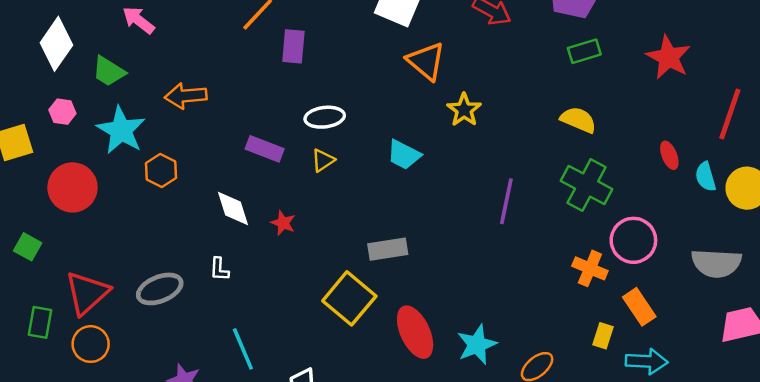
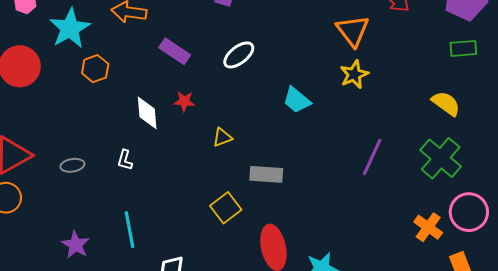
orange triangle: (426, 61) -> (353, 31), moved
white ellipse: (325, 117) -> (239, 55), turned -44
purple rectangle: (265, 149) -> (175, 51), moved
yellow triangle: (323, 160) -> (222, 137), moved
red star: (283, 223) -> (184, 101), moved, turned -30
gray ellipse: (160, 289) -> (72, 165), size x0.6
yellow square: (349, 298) -> (226, 208), size x0.7

